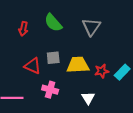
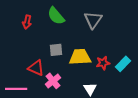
red triangle: (33, 66) -> (36, 68), moved
pink cross: (50, 90) -> (53, 81), turned 35

